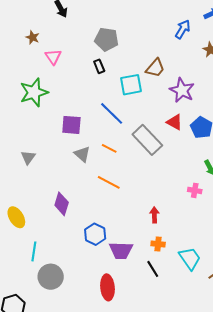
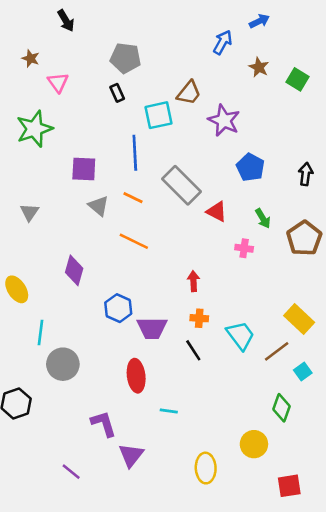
blue line: (112, 113) -> (135, 153), turned 44
red triangle: (175, 122) -> (217, 212), moved

